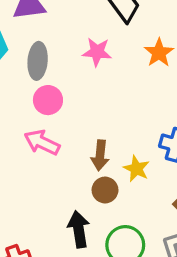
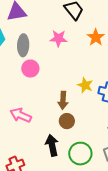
pink arrow: (42, 142) -> (21, 115), moved
yellow star: (136, 169) -> (85, 85), moved

